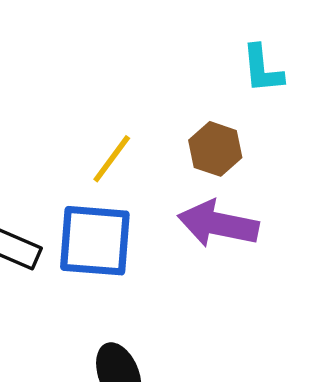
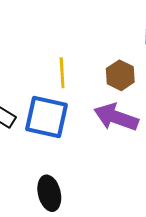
yellow line: (112, 159) -> (62, 73), turned -48

